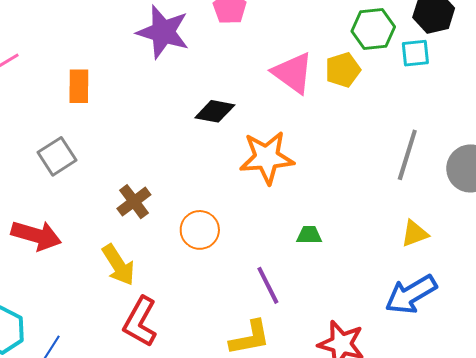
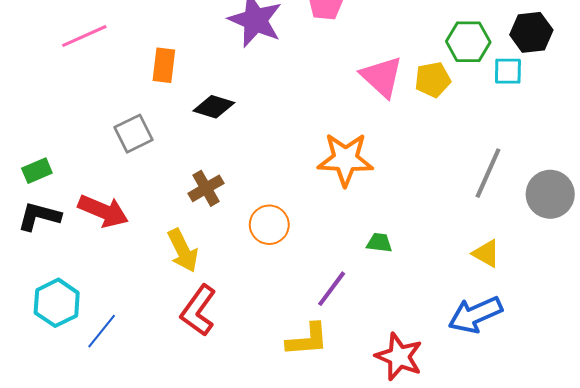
black diamond: (215, 111) -> (214, 107), moved
yellow triangle: (415, 234) -> (486, 254), turned 44
purple line: (268, 285) -> (332, 289), turned 57

